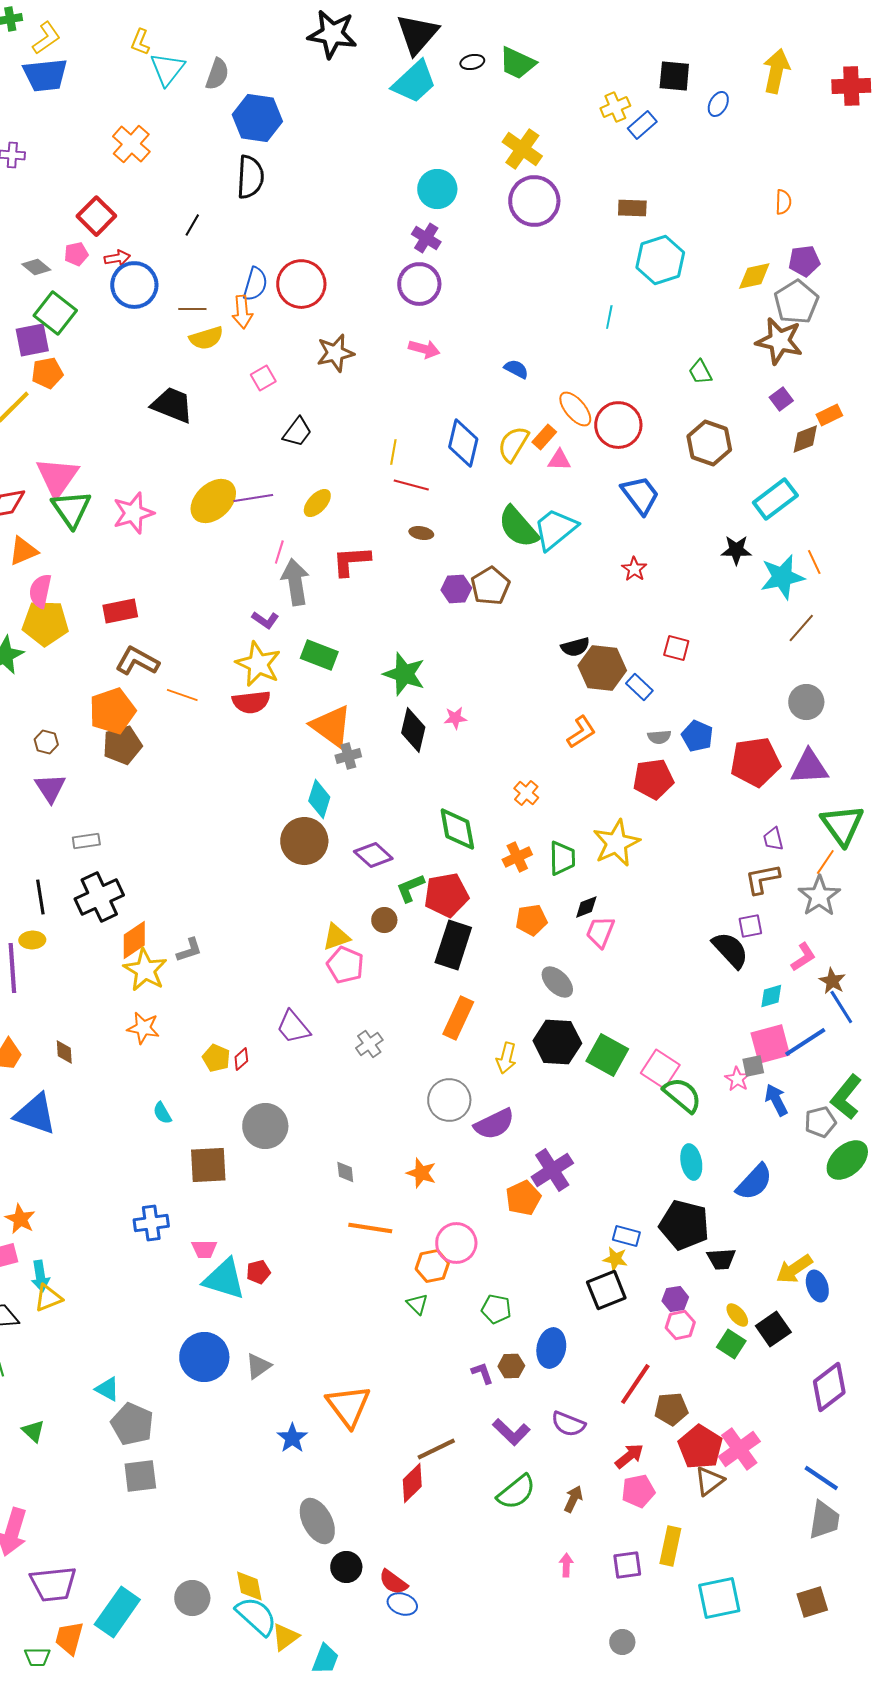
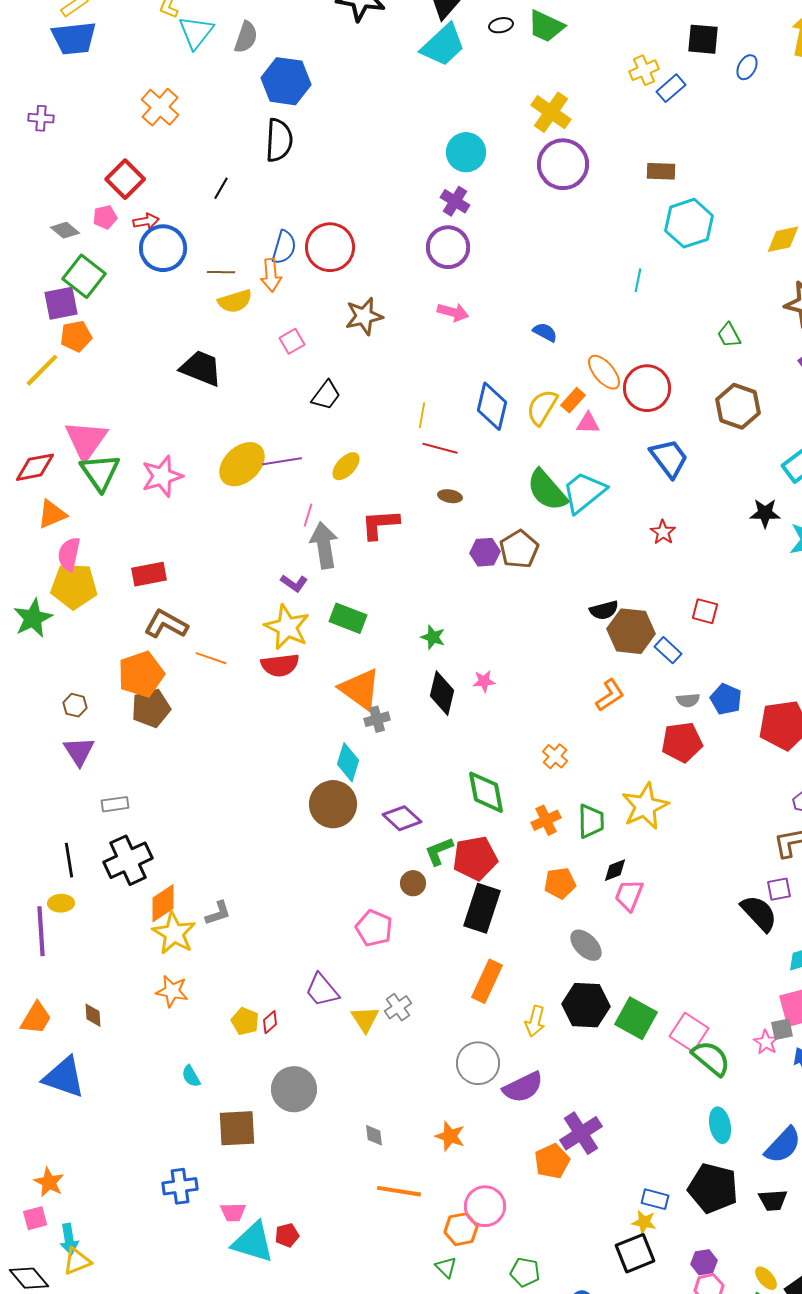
green star: (404, 674) -> (433, 637), size x0.6
yellow triangle: (336, 937) -> (365, 1019), moved, turned -44
black trapezoid: (721, 1259) -> (773, 1200), moved

